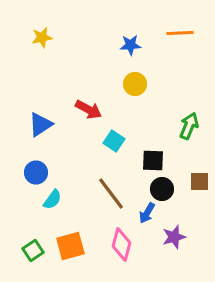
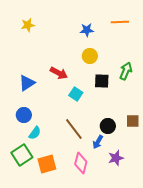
green arrow: (189, 126) -> (126, 71), moved
black square: (153, 160) -> (102, 81), moved
green square: (33, 250) -> (22, 155), moved, size x1.5

